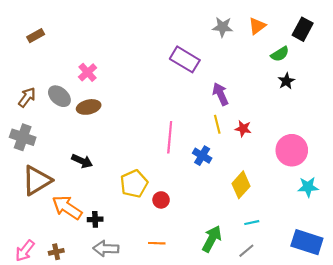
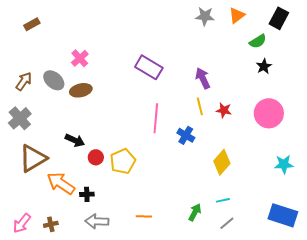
purple rectangle: (185, 59) -> (149, 67), moved
gray cross: (23, 137) -> (20, 118), turned 30
pink circle: (292, 150) -> (269, 113), moved
red circle: (161, 200) -> (96, 157), moved
cyan line: (252, 223) -> (223, 200), moved
green arrow: (212, 239) -> (195, 212), size x0.7

